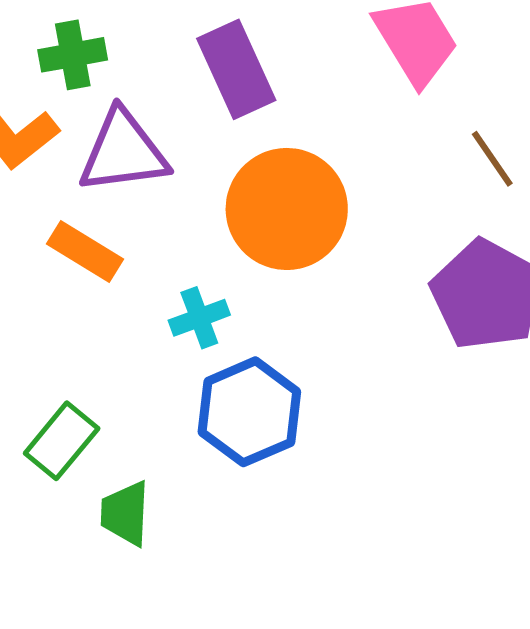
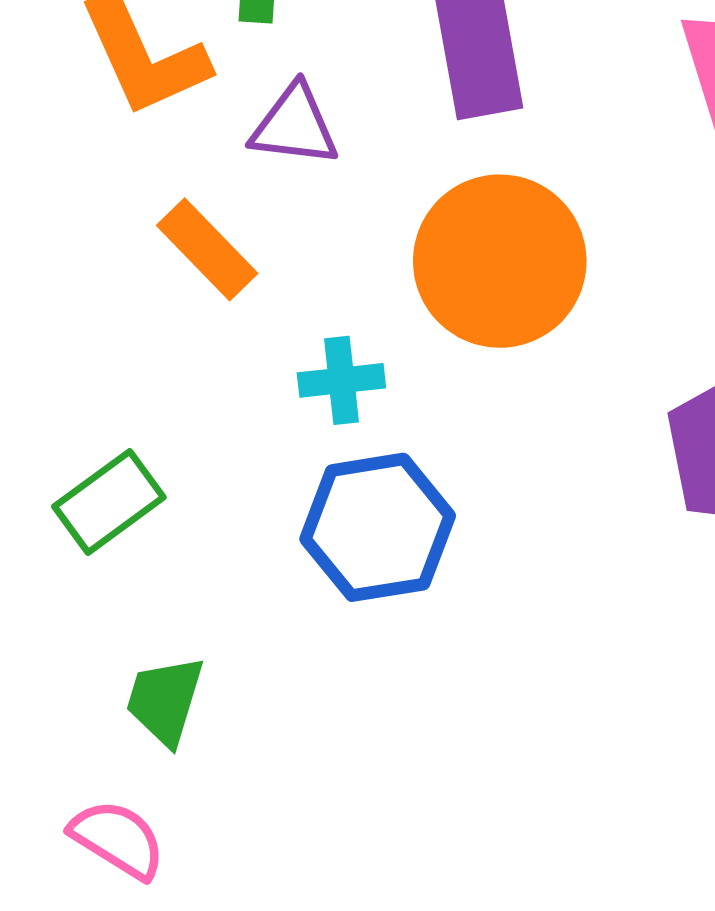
purple triangle: (123, 152) -> (294, 126), size x0.7
green trapezoid: (125, 513) -> (165, 700), moved

